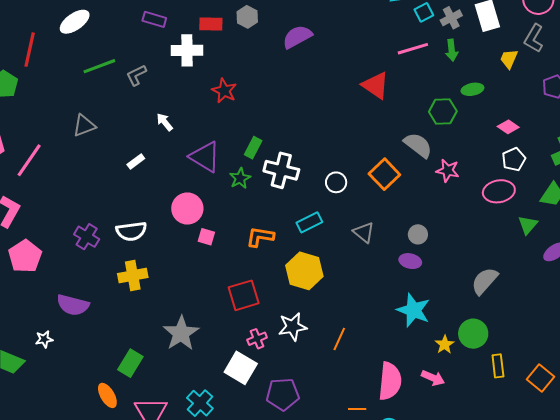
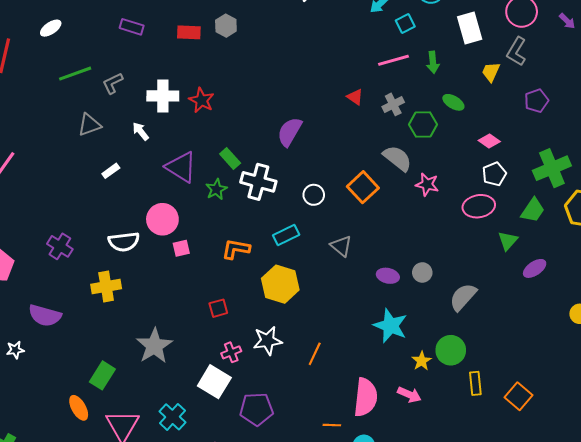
gray cross: (451, 18) -> (393, 104), moved
white ellipse: (75, 22) -> (51, 28), size x0.7
purple semicircle: (297, 37) -> (290, 132), moved, turned -32
white cross: (187, 50) -> (163, 96), moved
red triangle: (375, 85) -> (355, 97), size x0.6
green ellipse: (472, 89) -> (453, 102), turned 40
gray triangle: (84, 126) -> (89, 125), moved
green rectangle: (253, 148) -> (230, 158), turned -70
white semicircle: (131, 231) -> (124, 242), moved
gray circle: (418, 234) -> (422, 272), moved
pink square: (206, 237) -> (181, 248), turned -30
red square: (244, 295) -> (218, 308), size x0.6

